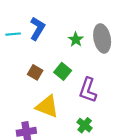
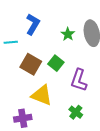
cyan line: (13, 34) -> (11, 42), moved
brown square: (35, 72) -> (31, 64), size x1.5

